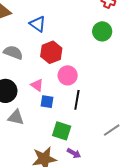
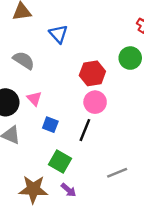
red hexagon: (51, 52) -> (92, 73), moved
pink circle: (68, 75) -> (95, 102), moved
pink triangle: (37, 85) -> (34, 99), moved

